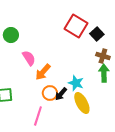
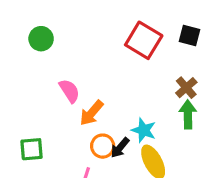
black square: (97, 34) -> (189, 36), moved, turned -32
green circle: (11, 35) -> (41, 39), moved
brown cross: (103, 56) -> (186, 88), turned 32

